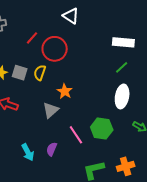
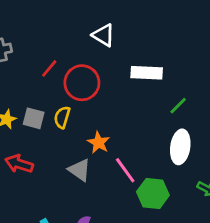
white rectangle: (123, 42) -> (147, 73), moved
gray triangle: (51, 110) -> (80, 170), turned -42
pink line: (76, 135) -> (125, 170), moved

